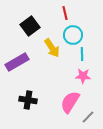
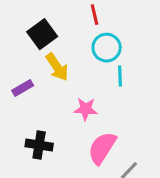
yellow arrow: (52, 48) -> (57, 67), moved
purple rectangle: (17, 62) -> (23, 88), size x0.6
pink star: (83, 76) -> (86, 109), moved

